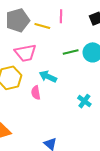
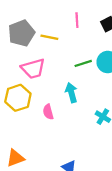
pink line: (61, 16) -> (77, 20), moved
cyan arrow: (48, 76) -> (71, 93), moved, turned 54

